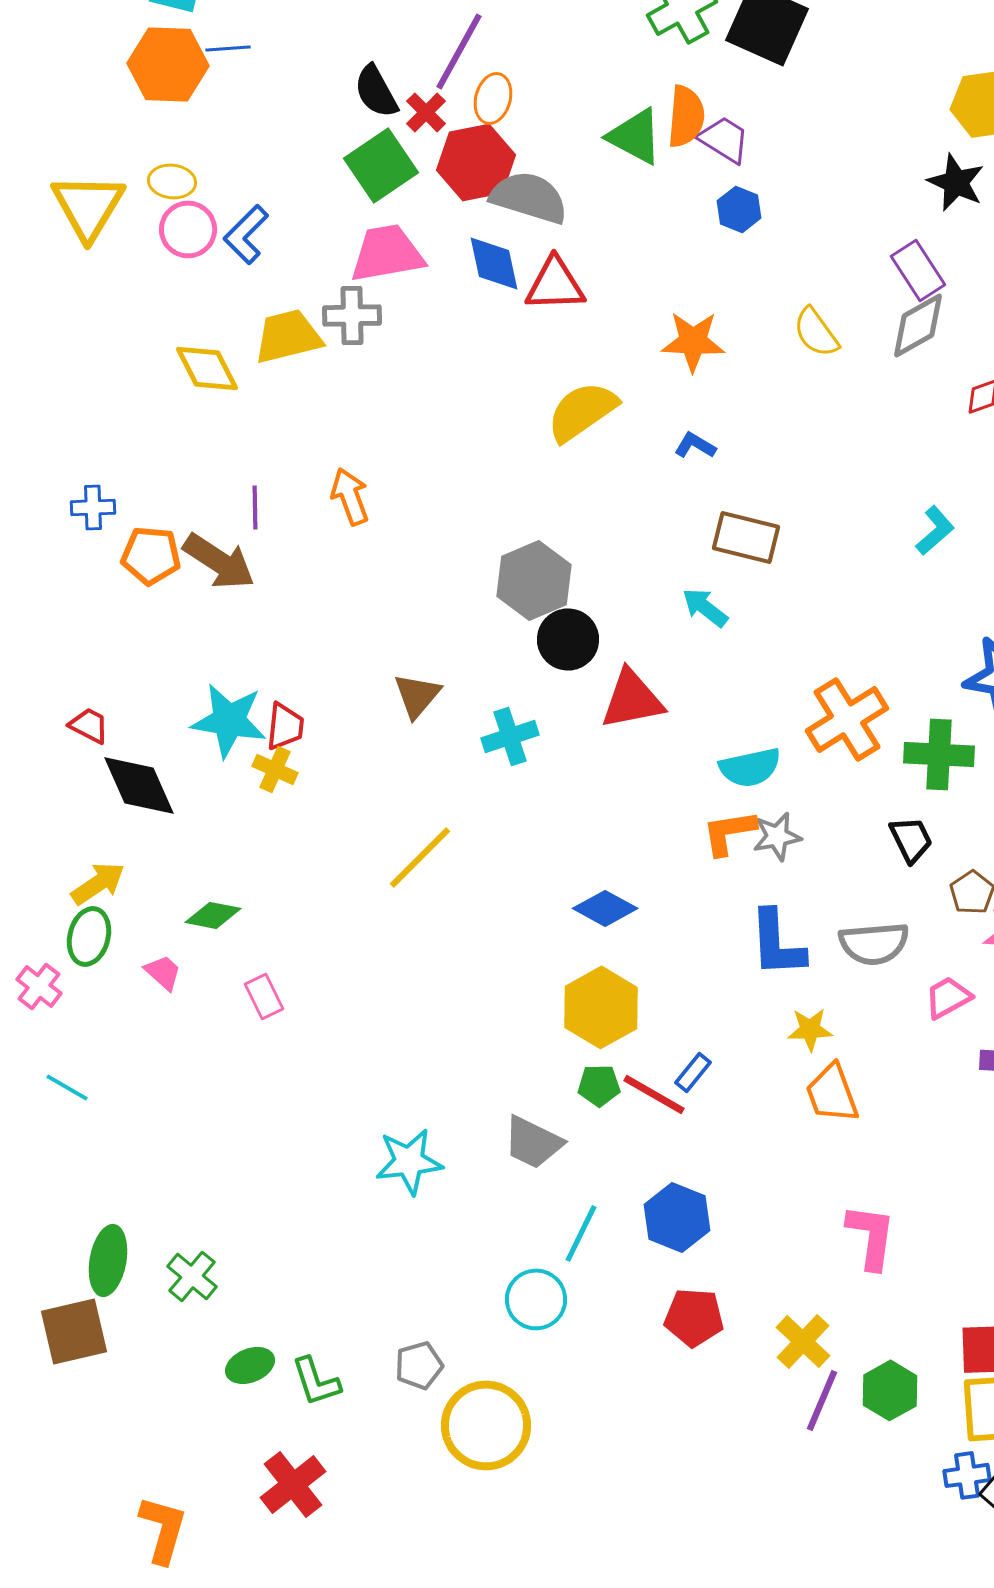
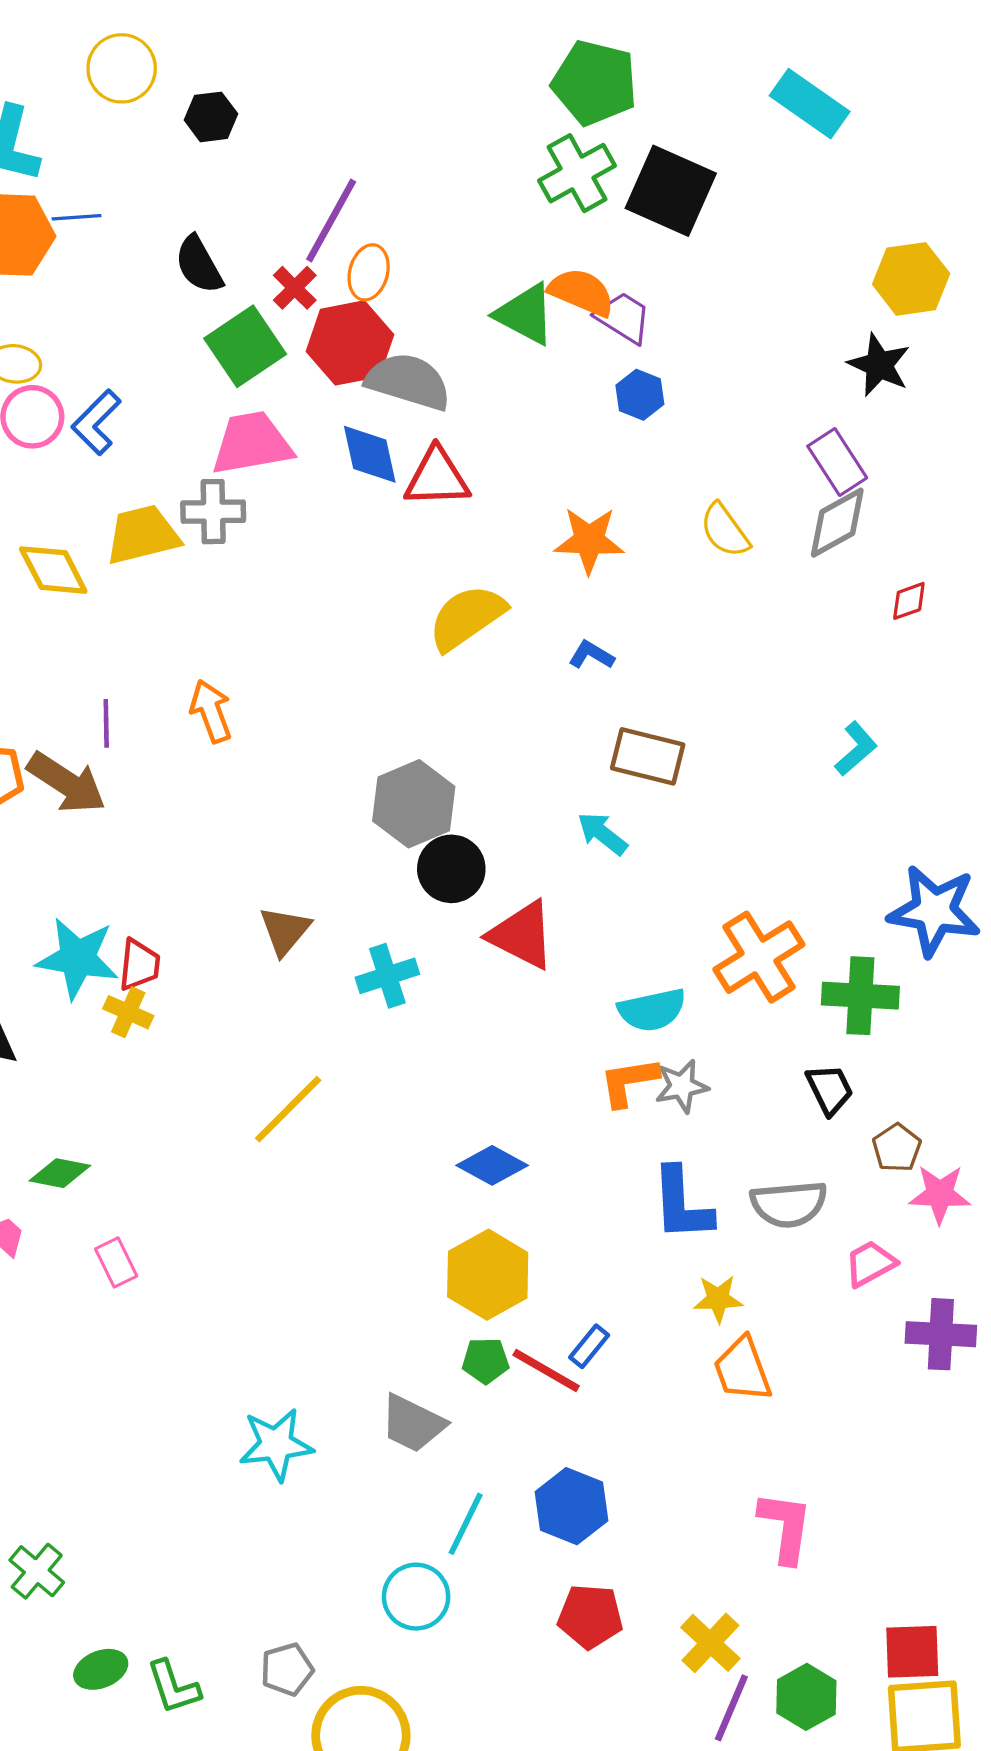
black semicircle: (376, 91) -> (199, 265), moved
orange semicircle: (686, 116) -> (581, 292), turned -72
red triangle: (632, 699) -> (522, 935), turned 38

